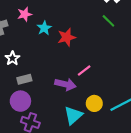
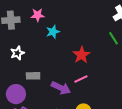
red star: (67, 37) -> (82, 55), moved, turned -30
gray rectangle: (24, 79) -> (33, 76), moved

